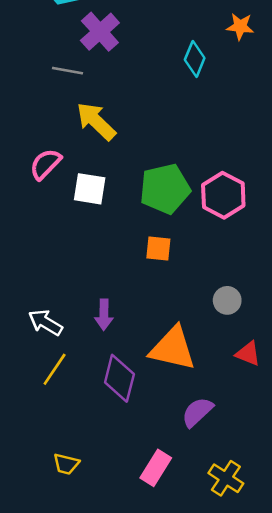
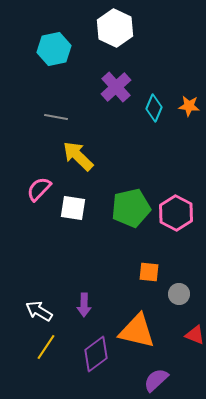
orange star: (240, 26) -> (189, 106), moved
purple cross: (100, 32) -> (116, 87), moved
orange square: (158, 248) -> (149, 272), moved
purple diamond: (119, 378) -> (96, 354), turned 39

